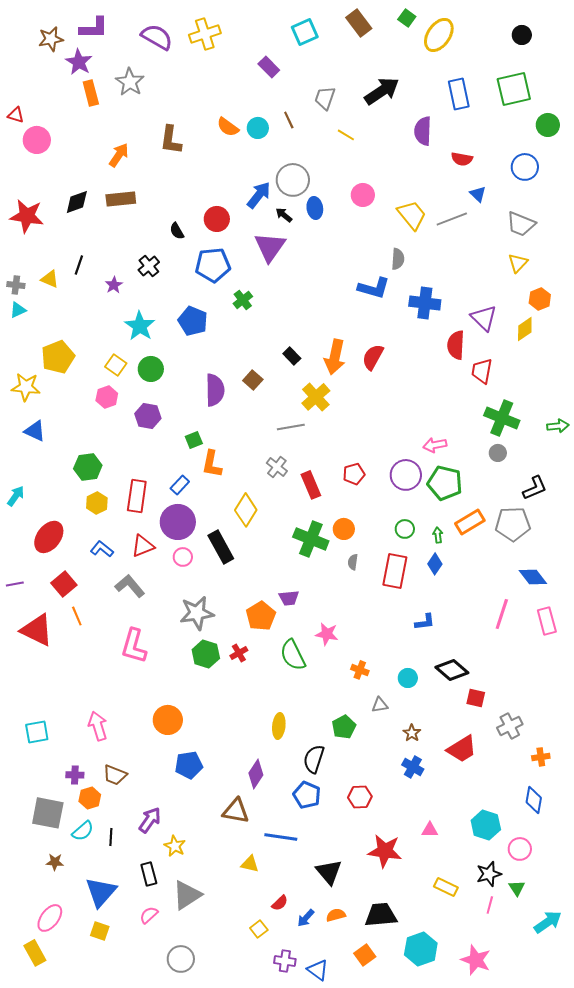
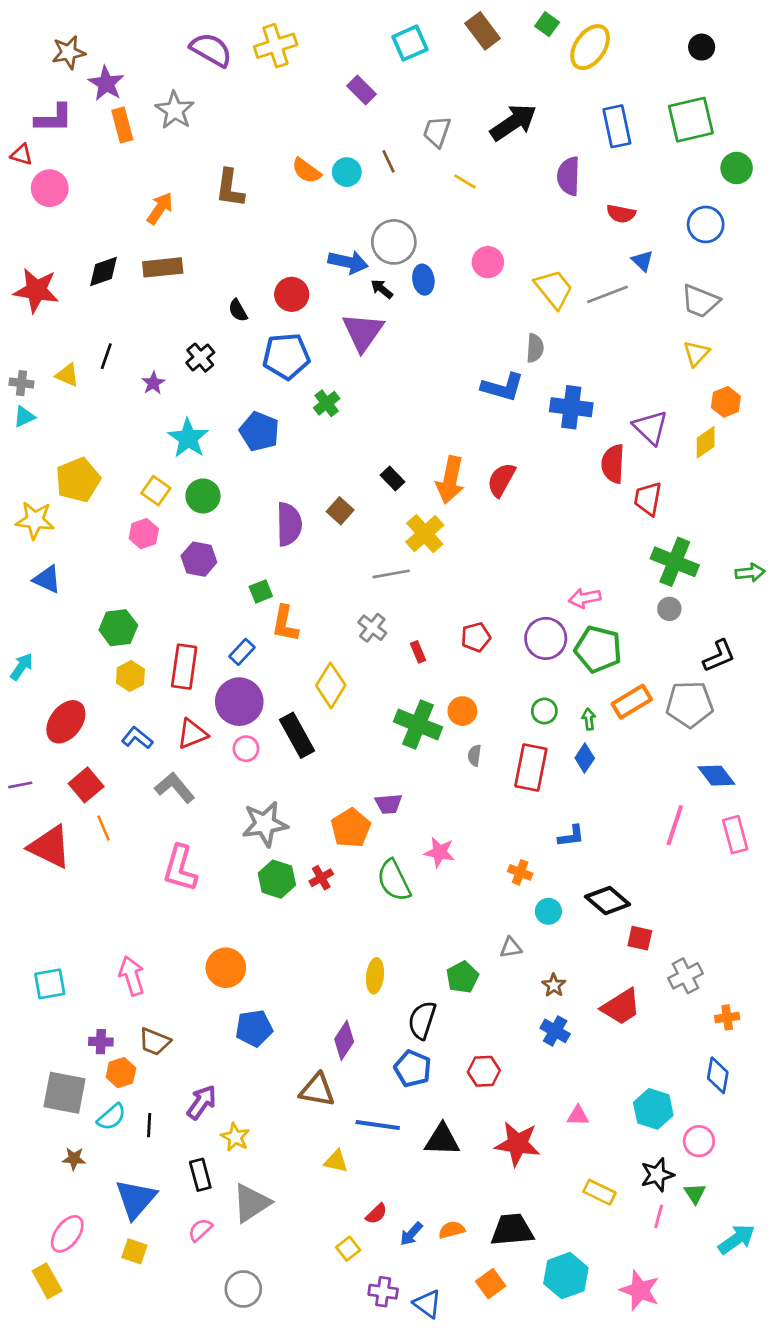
purple L-shape: (94, 28) -> (54, 118), moved
blue arrow: (259, 195) -> (348, 262), turned 64
red rectangle: (311, 485) -> (418, 652), size x0.6
orange cross: (360, 670) -> (520, 872), moved
black triangle: (329, 872) -> (442, 1140), moved, turned -48

